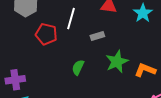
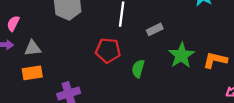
red pentagon: (46, 34) -> (108, 50), moved

